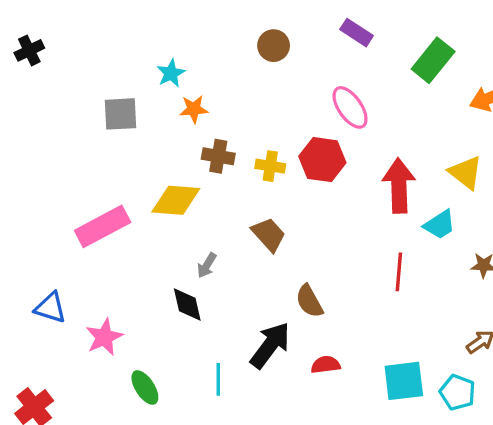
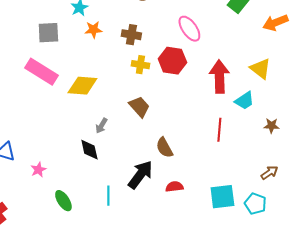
brown cross: (218, 156) -> (131, 35), moved
pink rectangle: (103, 226) -> (41, 72), moved, turned 60
pink star: (104, 337) -> (38, 170), size x0.7

